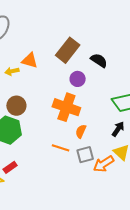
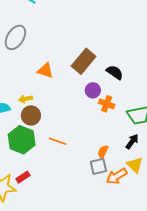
yellow arrow: (12, 71) -> (26, 99), moved
orange cross: (66, 107) -> (107, 104), moved, size x0.6
orange semicircle: (81, 131) -> (103, 152), moved
orange line: (61, 148) -> (58, 141), moved

